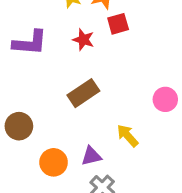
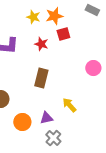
brown rectangle: (83, 93) -> (41, 78), turned -42
pink circle: (165, 99) -> (93, 68), moved

